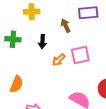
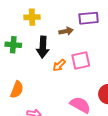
brown arrow: (66, 26) -> (66, 31), turned 104
black arrow: (42, 42) -> (43, 47), size x1.5

